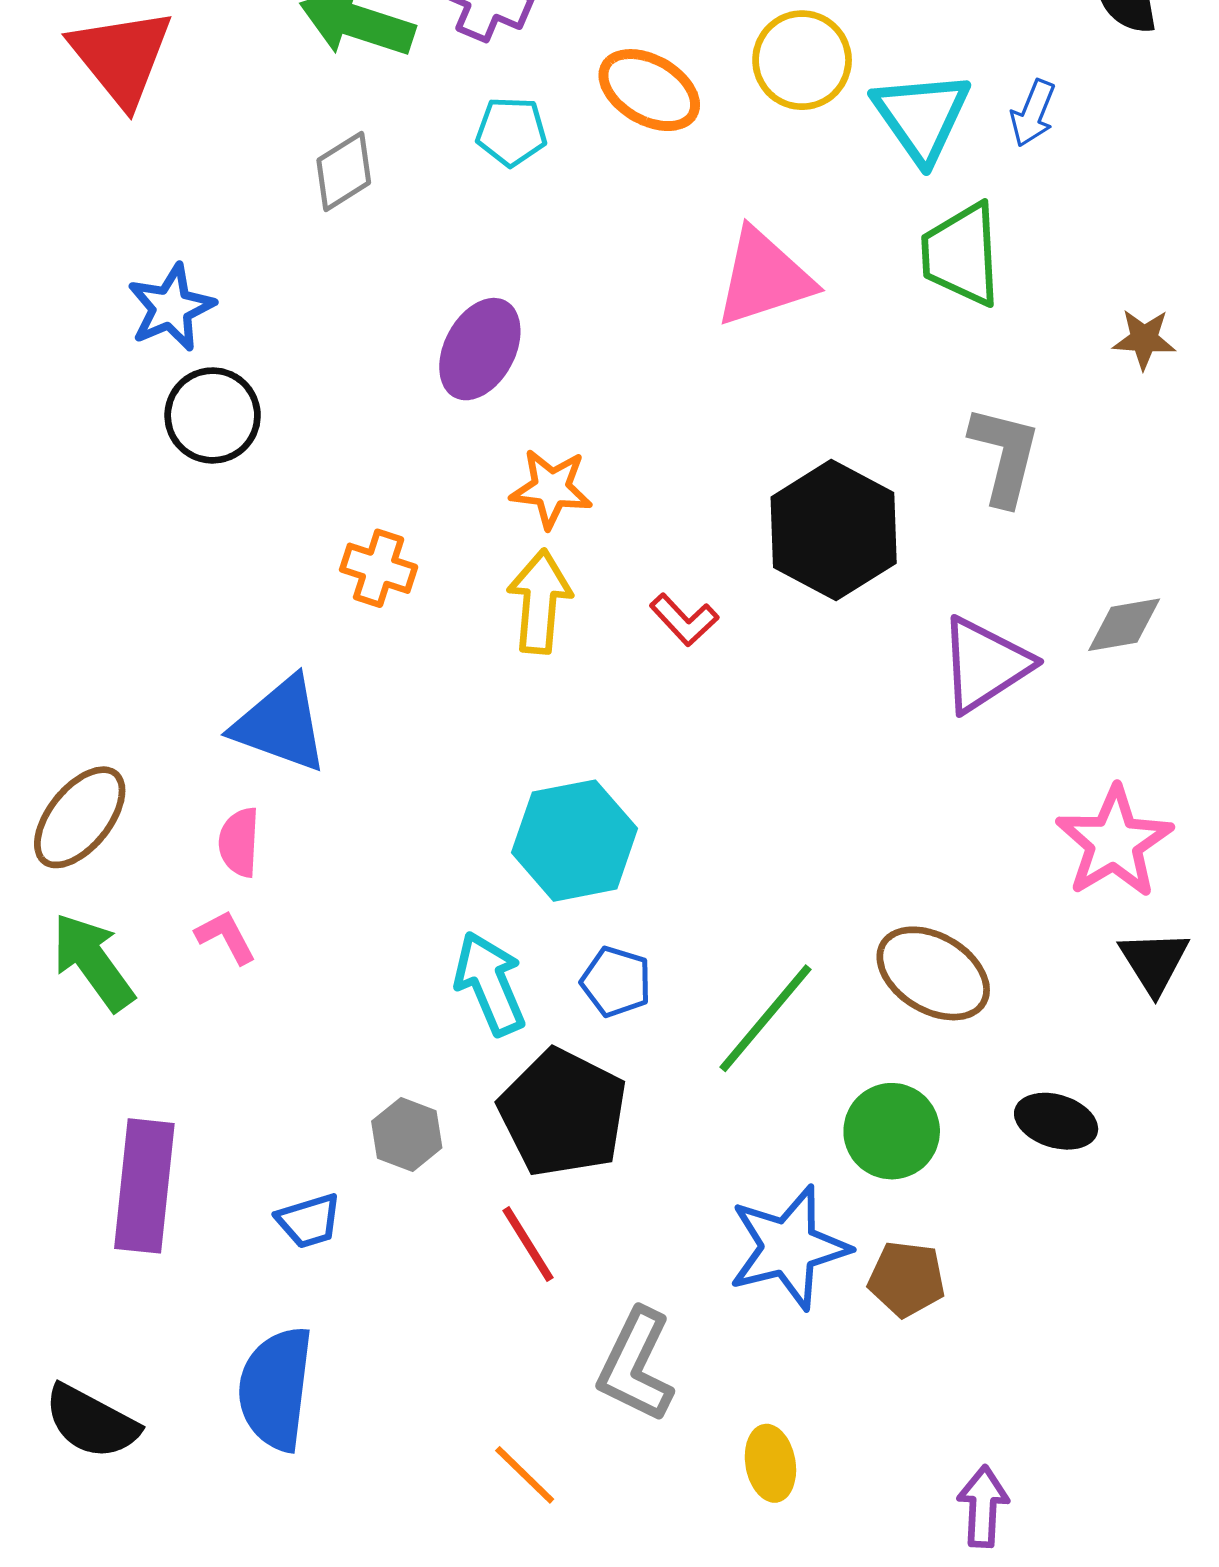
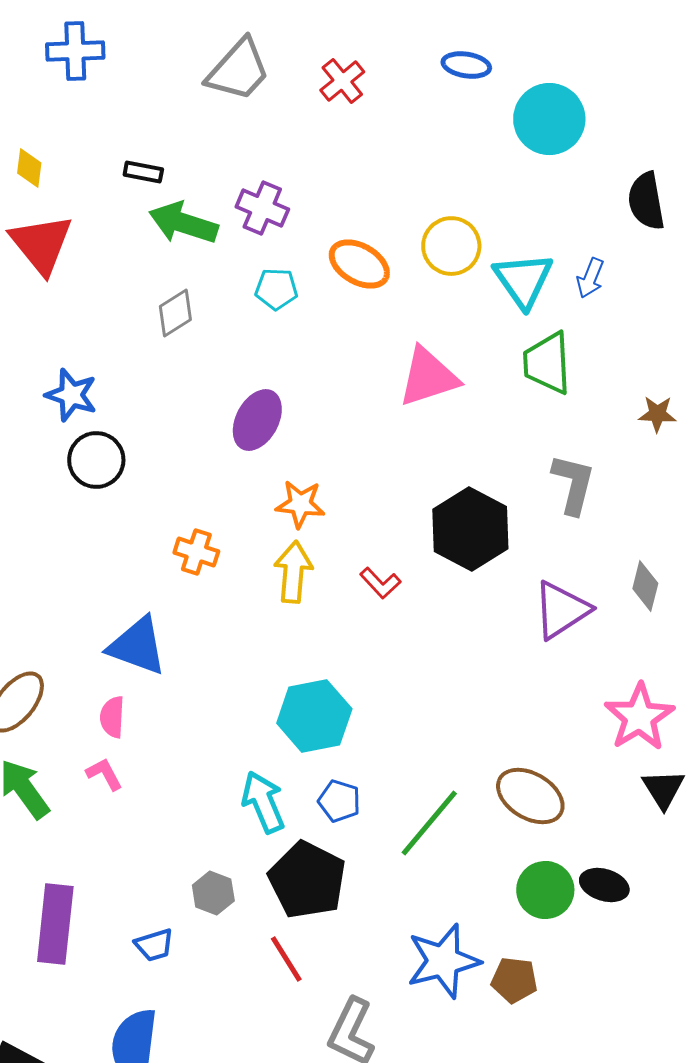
blue star: (171, 308) -> (71, 395), turned -30
gray diamond: (1124, 625) -> (645, 586), turned -66
green circle: (892, 1131) -> (545, 890), moved

